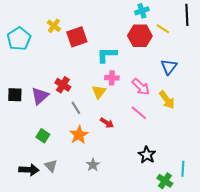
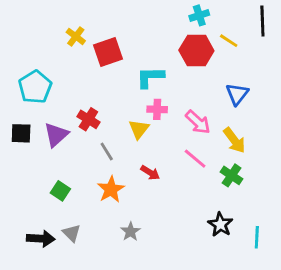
cyan pentagon: (19, 39) -> (35, 87), moved
black star: (147, 155) -> (220, 225), moved
green cross: (165, 181) -> (232, 175), moved

